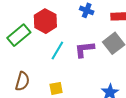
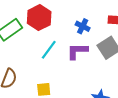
blue cross: (87, 10) -> (83, 26), moved

